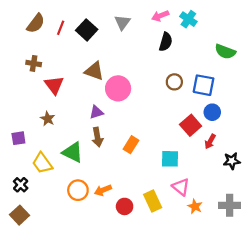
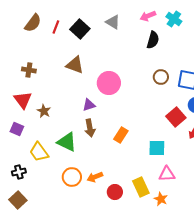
gray triangle: (122, 22) -> (113, 22), turned -35
brown cross: (34, 63) -> (29, 70), moved
brown triangle: (94, 71) -> (75, 65), moved
red triangle: (54, 85) -> (23, 100), moved
purple square: (18, 138) -> (17, 129), turned 32
black cross: (21, 185) -> (19, 172), turned 32
pink triangle: (181, 187) -> (167, 174), turned -42
orange star: (195, 206) -> (161, 199), moved

